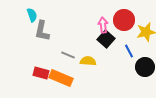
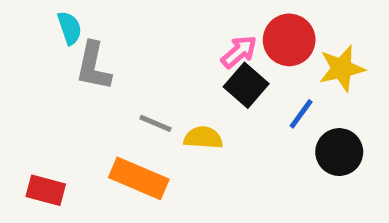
pink arrow: (103, 25) -> (239, 52), turned 56
blue line: (129, 51) -> (301, 114), turned 64
red rectangle: (41, 73) -> (46, 190), moved

